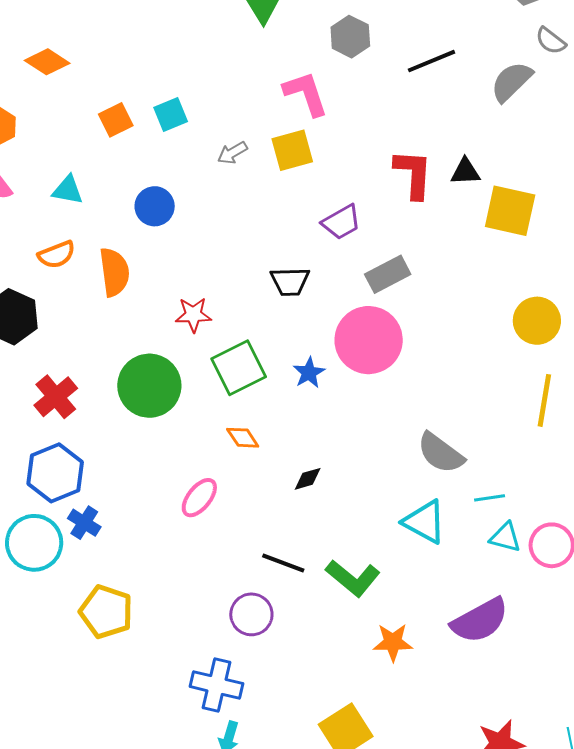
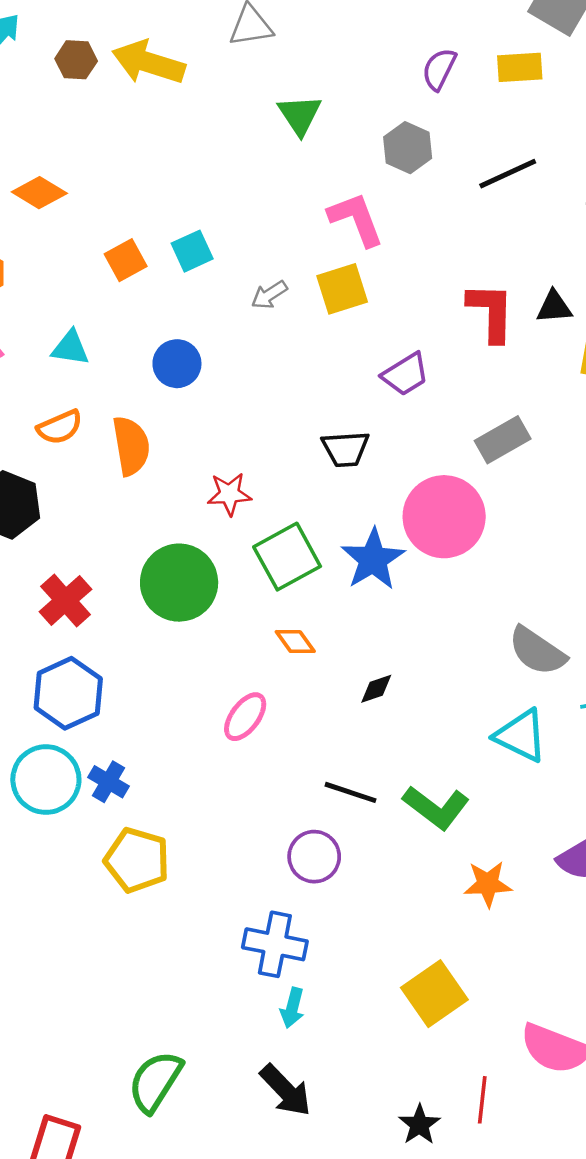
gray rectangle: (388, 274) -> (503, 440), moved
blue star: (309, 373) -> (373, 559), size x1.6
blue cross: (84, 523) -> (109, 782), moved

